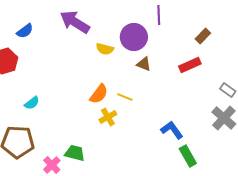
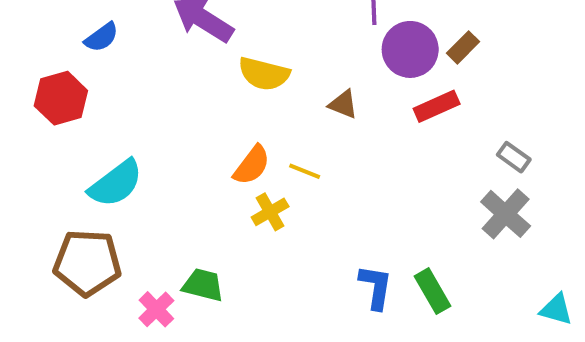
purple circle: (134, 37) -> (410, 49), moved
yellow semicircle: (105, 49) -> (264, 74), size x1.4
cyan semicircle: (32, 103) -> (116, 183), size x1.8
blue L-shape: (172, 130) -> (376, 287), moved, turned 45

